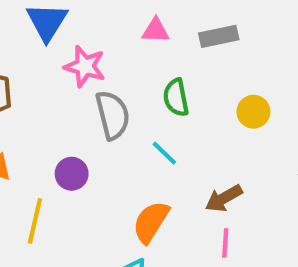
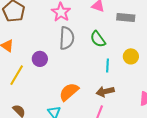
green semicircle: (176, 97) -> (98, 39), turned -42
cyan line: (164, 153) -> (108, 66), moved, turned 32

